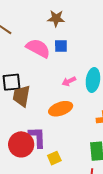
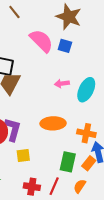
brown star: (56, 18) -> (69, 17), size x1.4
orange ellipse: (61, 109) -> (53, 123), moved

